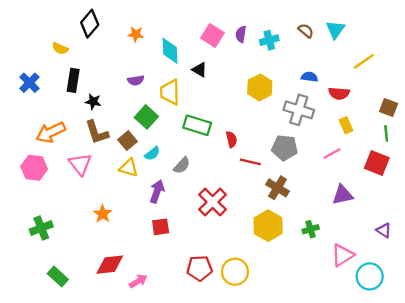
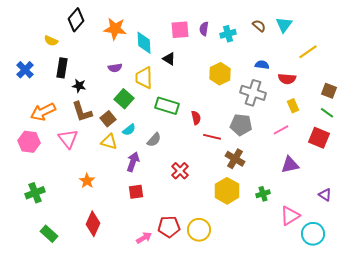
orange star: (136, 34) -> (115, 29), size x1.6
pink square: (213, 35) -> (180, 30), turned -36
green line: (386, 133) -> (327, 113), turned -48
red cross: (213, 202) -> (180, 171), size x0.7
red diamond: (110, 265) -> (93, 224), turned -60
pink arrow: (138, 281) -> (144, 238), moved

